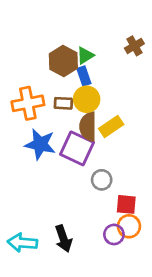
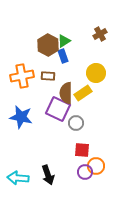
yellow circle: (87, 99) -> (96, 73), moved
blue star: (40, 144) -> (21, 117), moved
gray circle: (102, 180) -> (76, 123), moved
red square: (126, 204) -> (82, 150), moved

